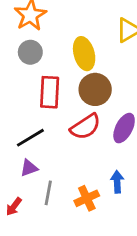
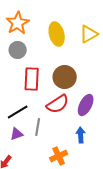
yellow ellipse: (84, 54) -> (57, 34), moved
blue arrow: (117, 182) -> (81, 135), moved
gray line: (48, 193) -> (38, 127), moved

